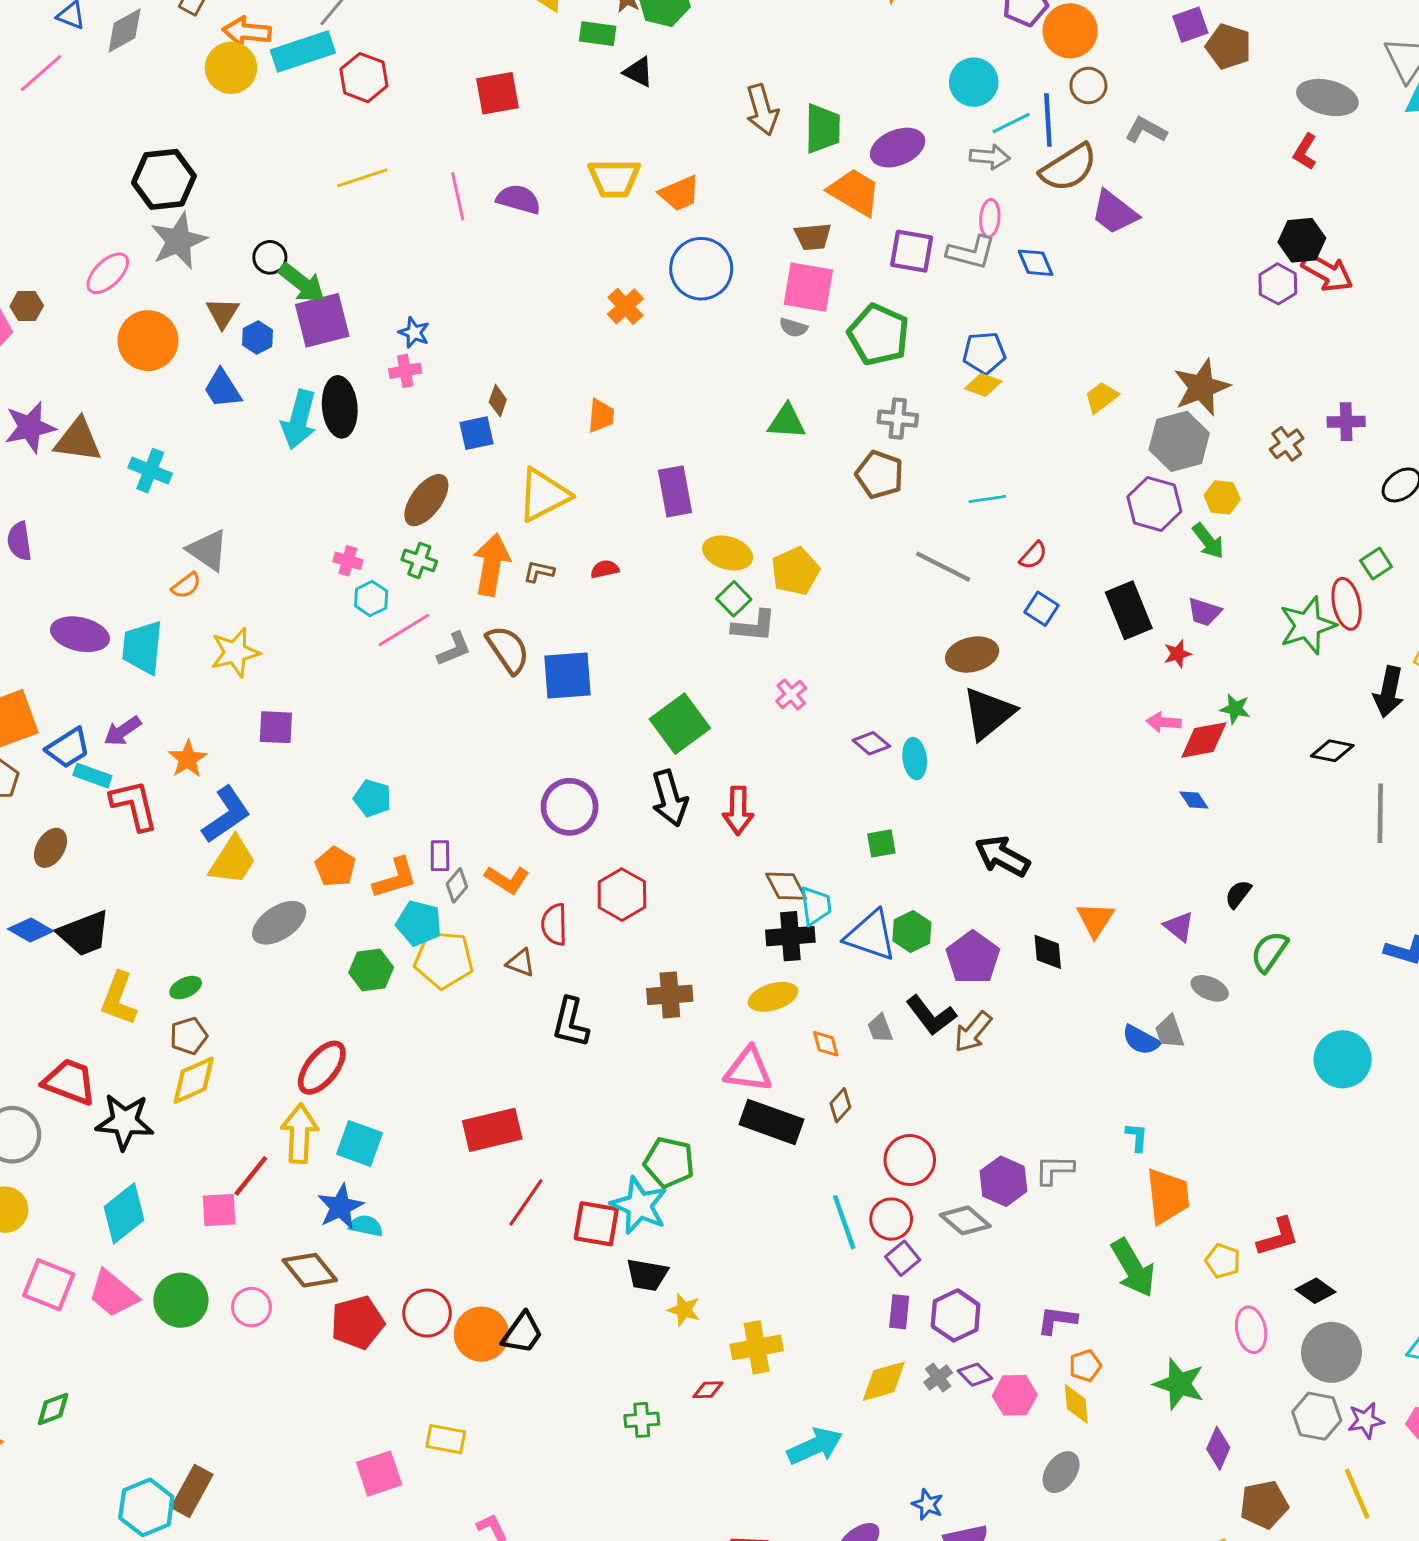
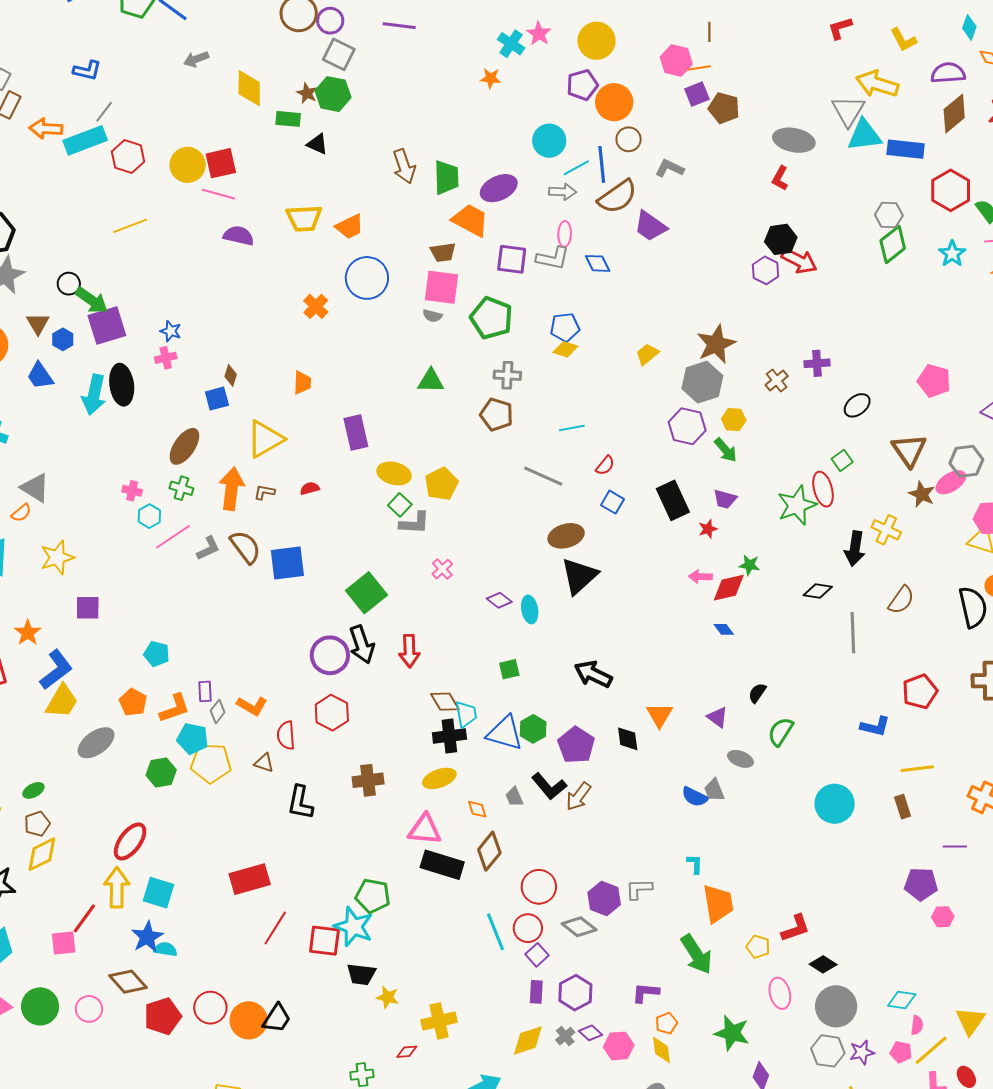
yellow circle: (231, 68) -> (188, 165), moved
pink line: (458, 196) -> (219, 194), moved, turned -60
purple circle: (570, 807) -> (330, 655), moved
brown diamond: (840, 1105) -> (489, 851), size x1.6

